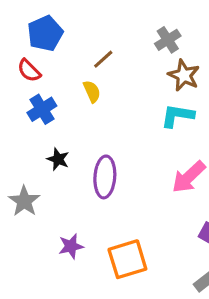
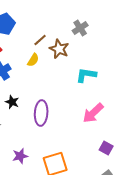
brown star: (184, 75) -> (59, 49), moved
yellow semicircle: (92, 91) -> (33, 60), turned 56

